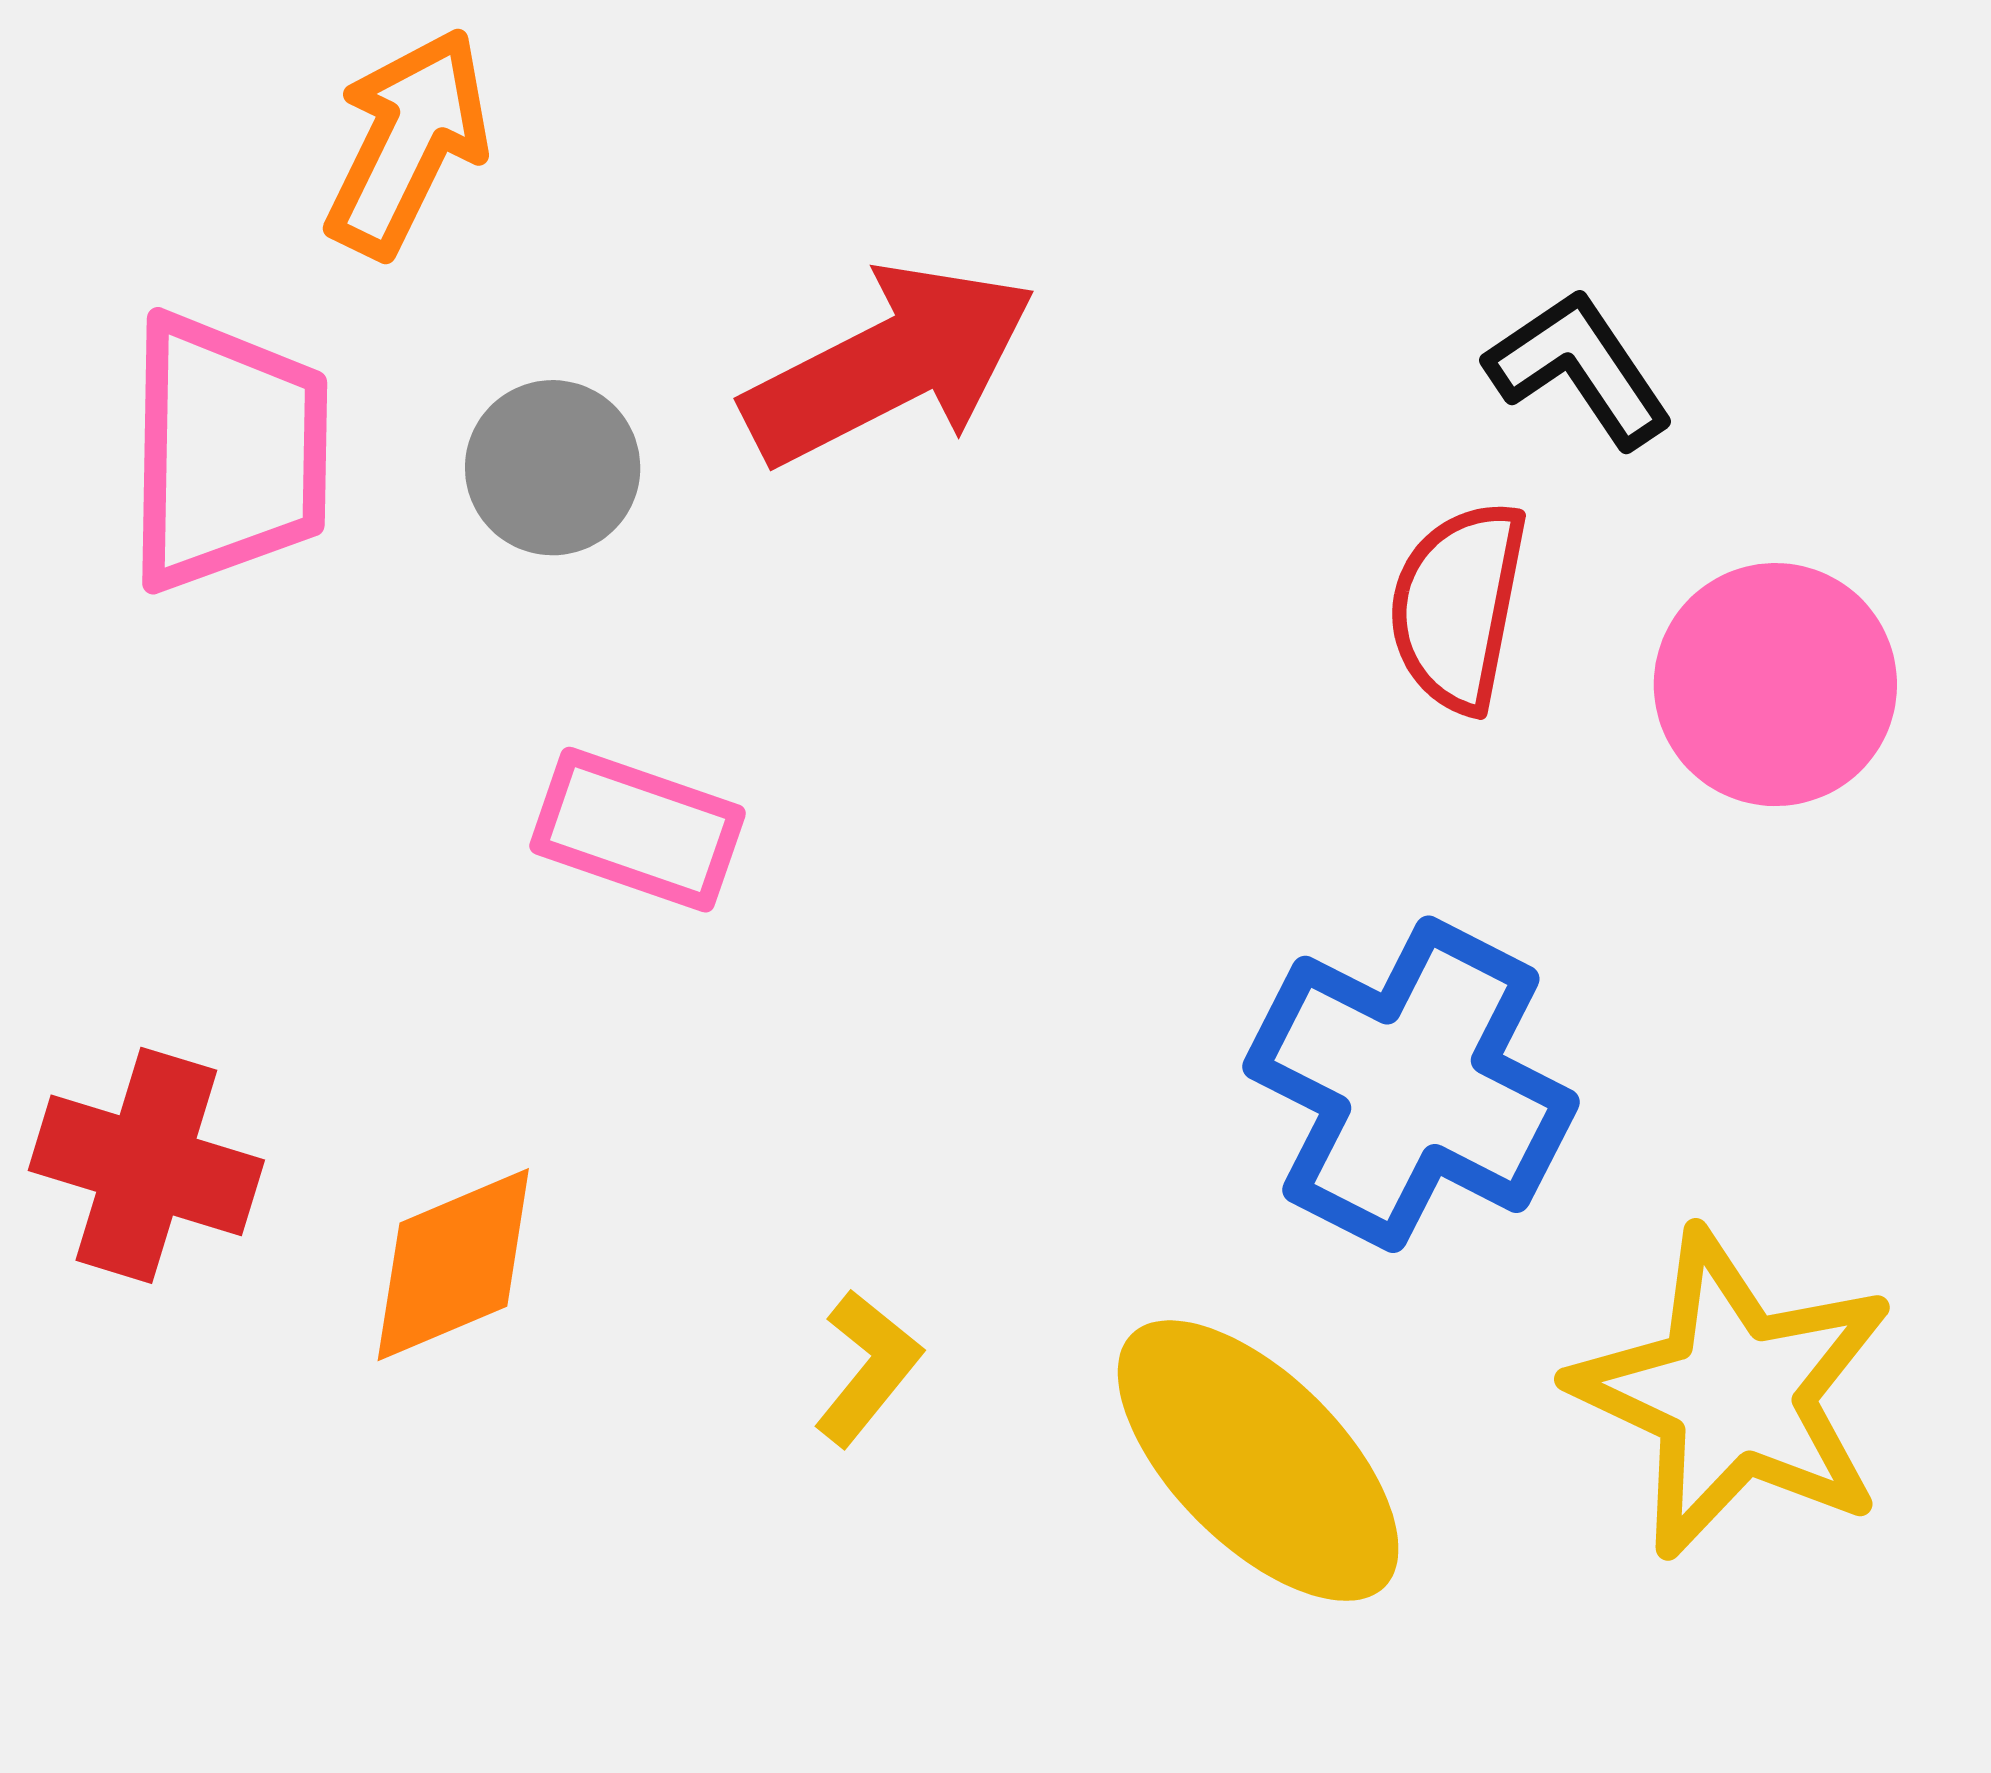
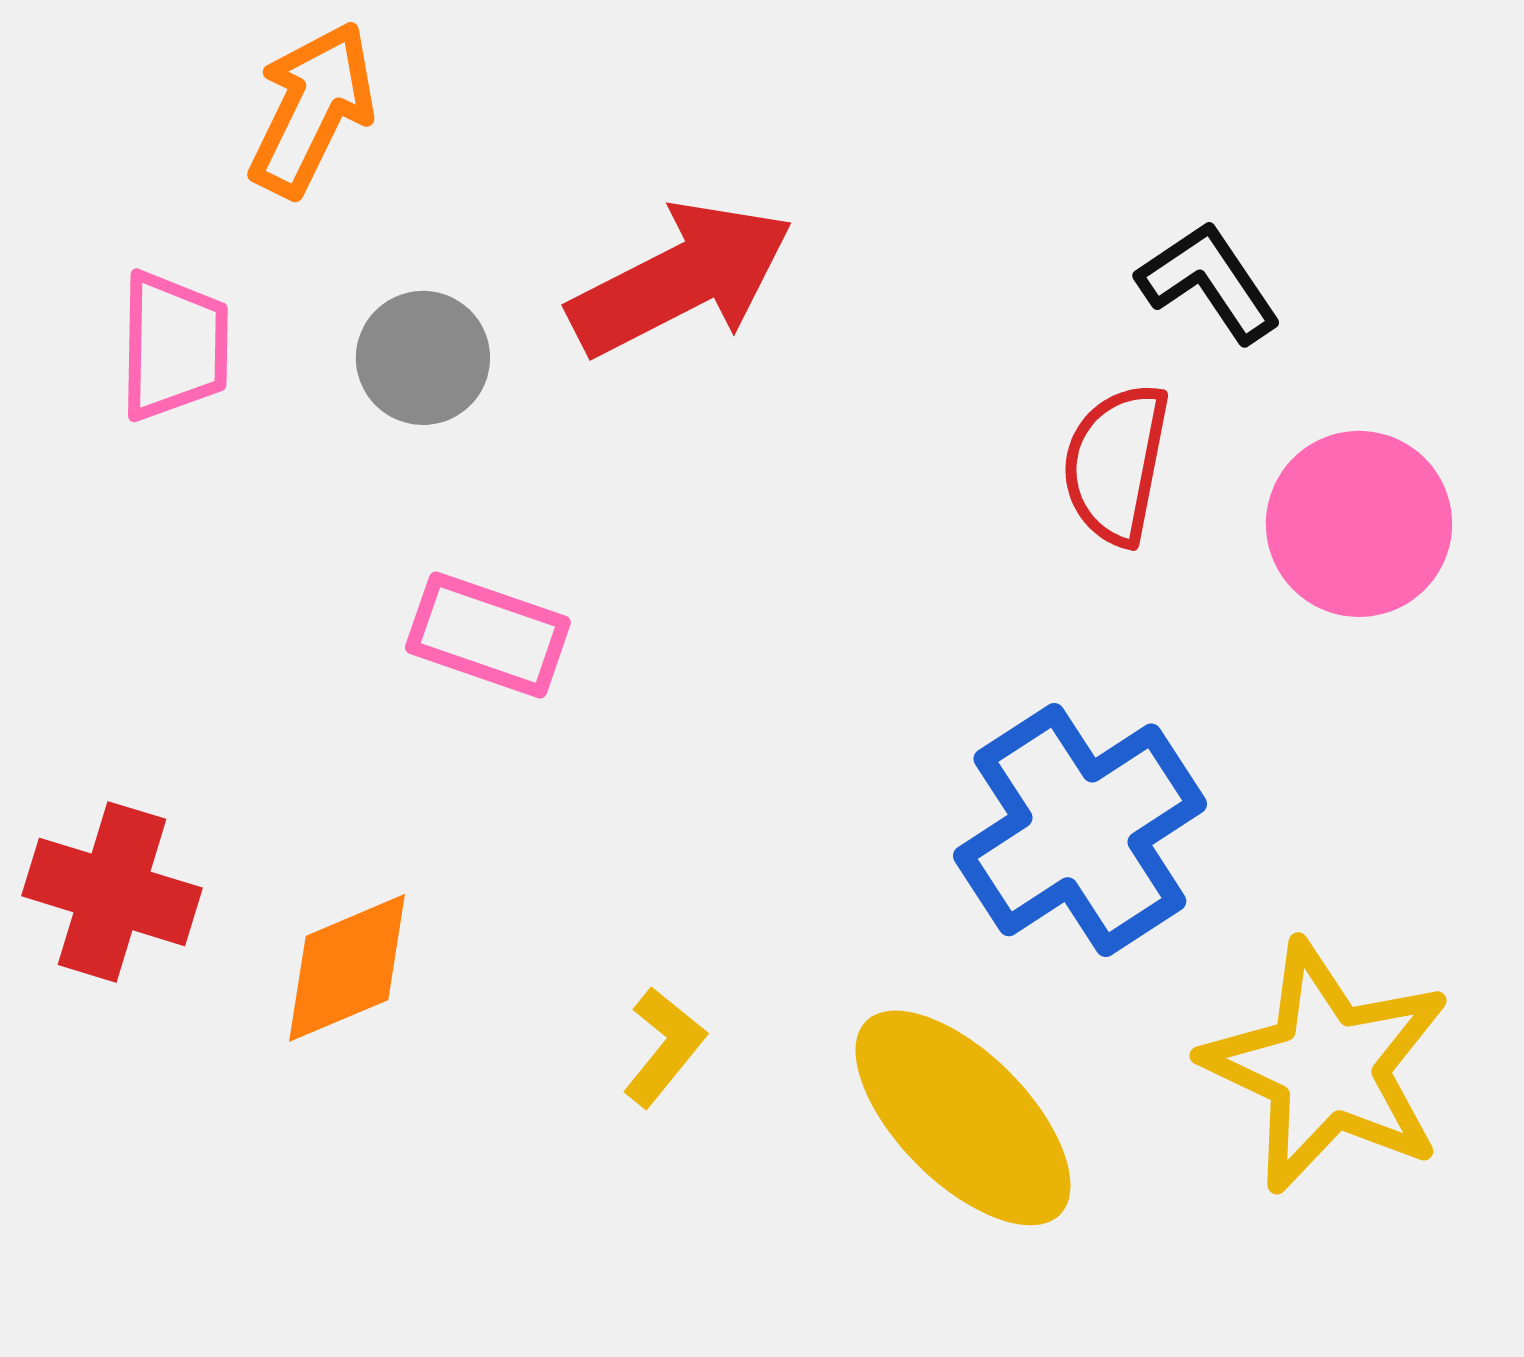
pink trapezoid: (227, 452) -> (174, 346), size x0.7
blue cross: (1411, 1084) -> (1080, 830), turned 30

